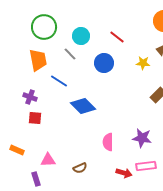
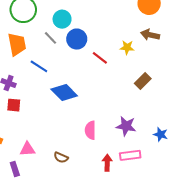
red line: (117, 37) -> (100, 58), moved
blue circle: (104, 63) -> (77, 39), moved
brown semicircle: (80, 168) -> (61, 157), turned 48
red arrow: (124, 173) -> (107, 163), turned -105

